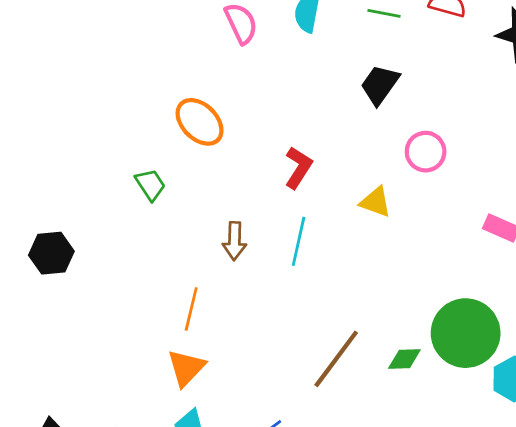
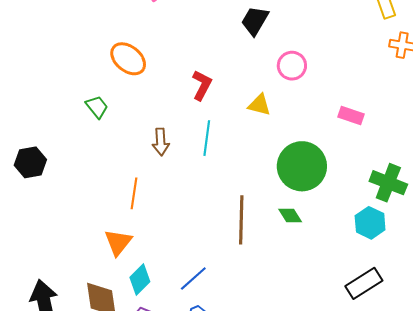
green circle: (466, 333) -> (302, 166), moved
brown line: (336, 359) -> (241, 220), turned -30
green diamond: (404, 359) -> (290, 216), turned 65
orange triangle: (186, 368) -> (118, 242), moved

